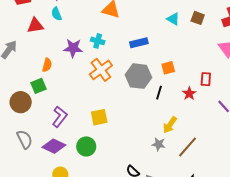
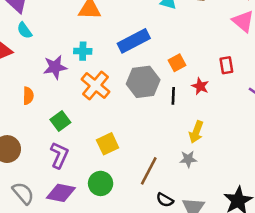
blue rectangle: (139, 43) -> (134, 41), size x1.4
green square: (38, 86) -> (60, 121), moved
red star: (189, 94) -> (200, 86), moved
brown line: (188, 147) -> (149, 171), moved

